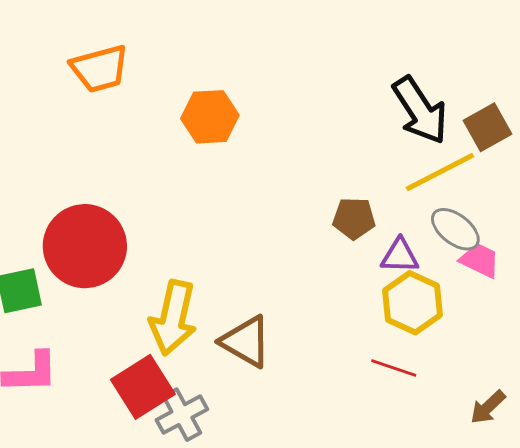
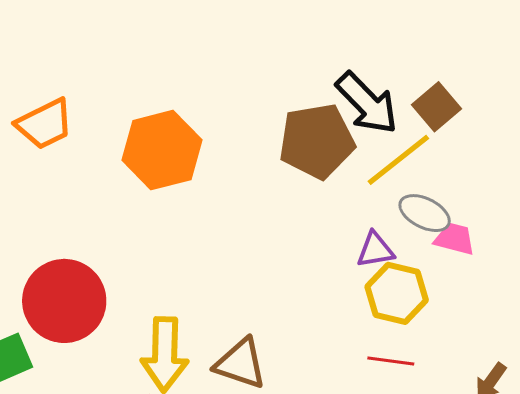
orange hexagon: (210, 117) -> (162, 150), size x1.4
brown pentagon: (354, 218) -> (317, 141), moved, size x1.8

